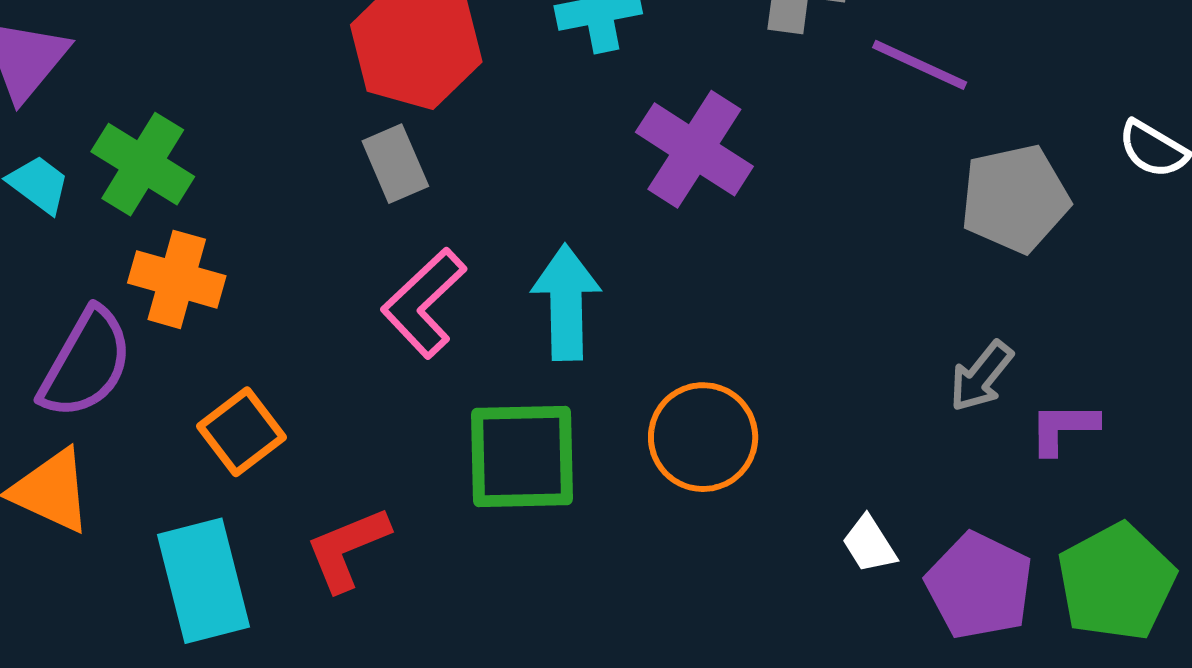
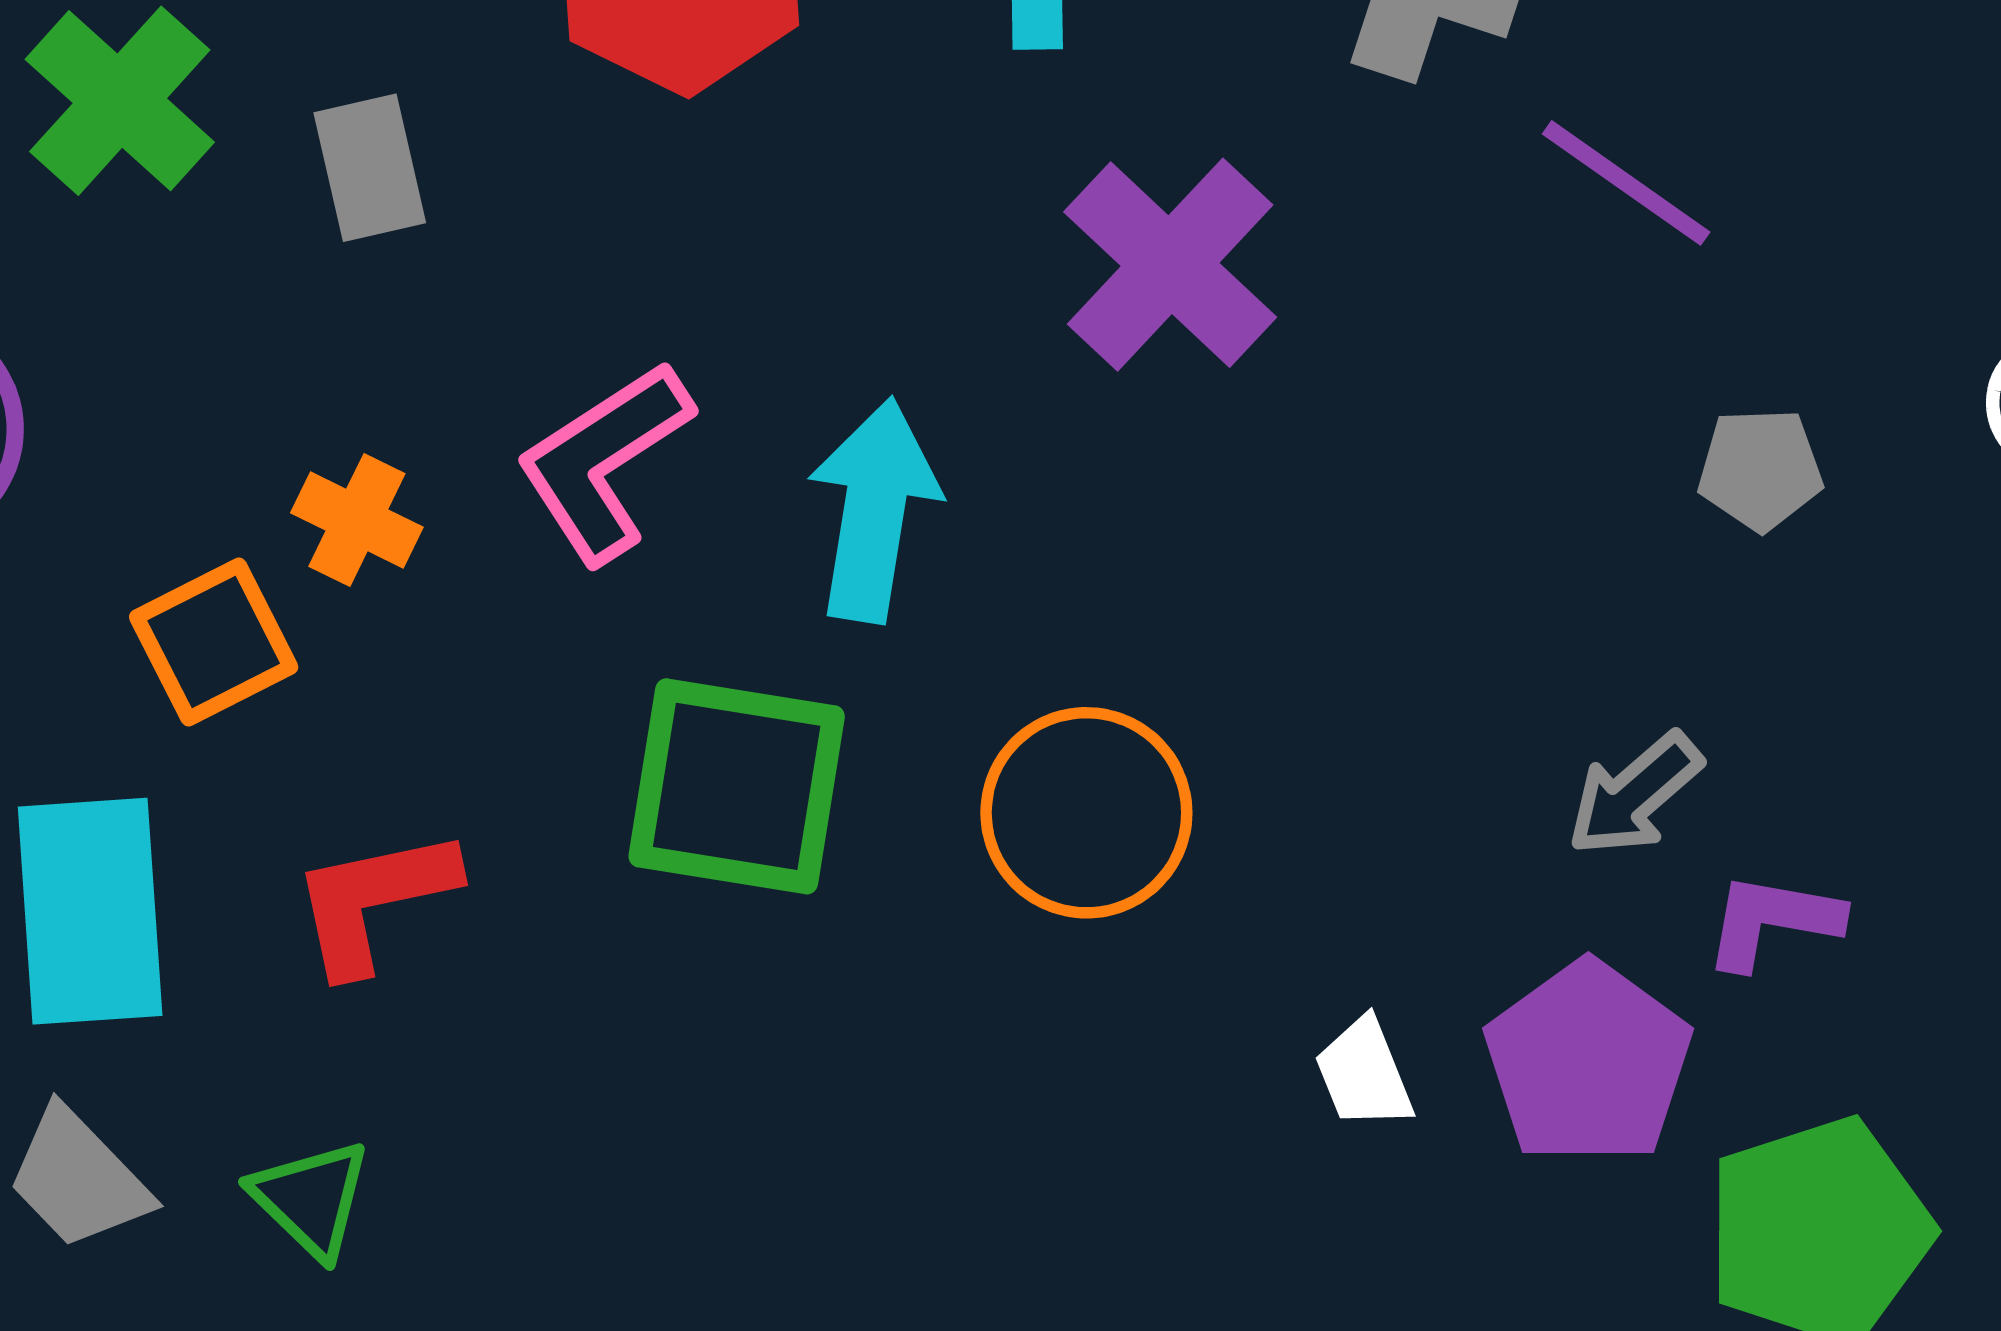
gray rectangle: (395, 164) -> (370, 168), moved
gray pentagon: (1015, 199) -> (1760, 469), size x0.6
orange cross: (177, 279) -> (357, 520), moved, size x0.7
purple pentagon: (979, 586) -> (1588, 1063), moved

